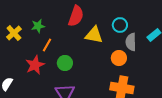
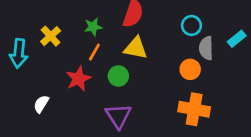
green star: (38, 26) -> (93, 27), moved
yellow triangle: (94, 35) -> (136, 48), moved

